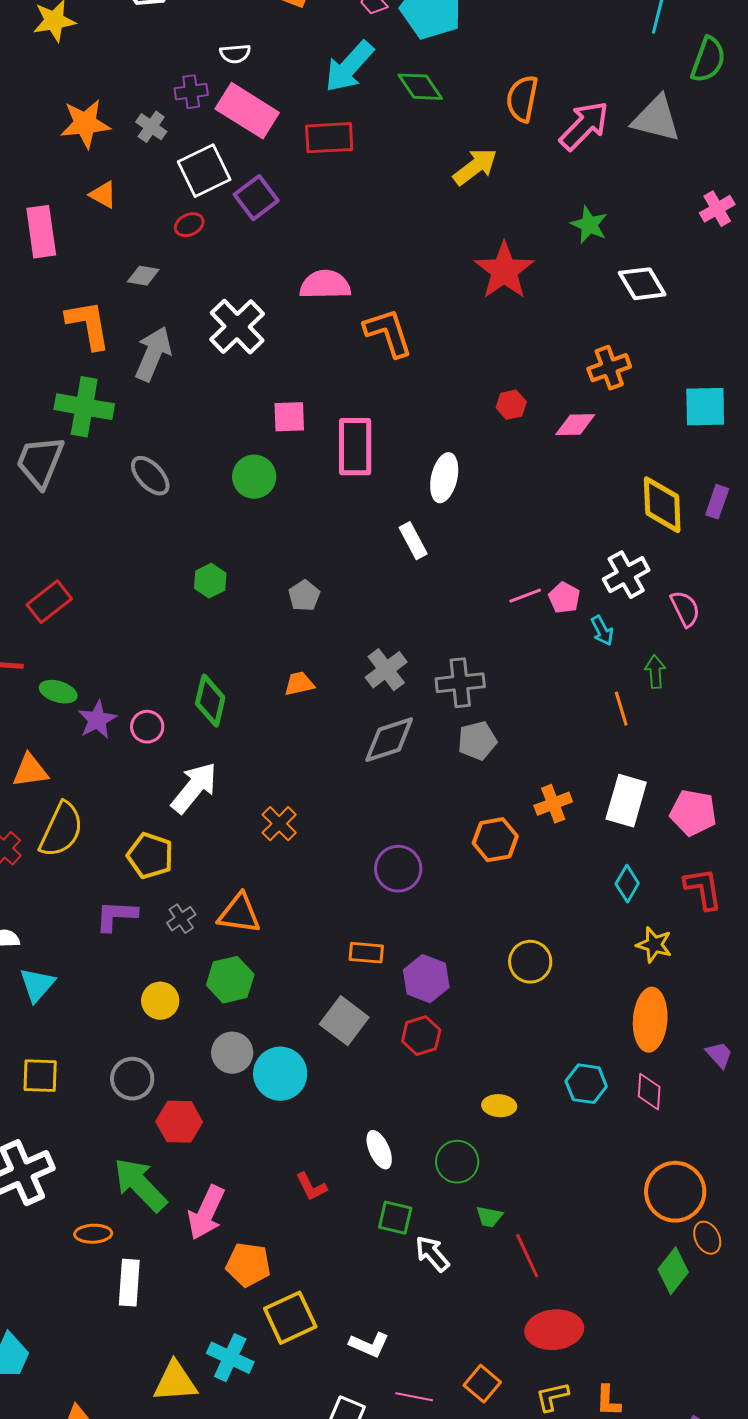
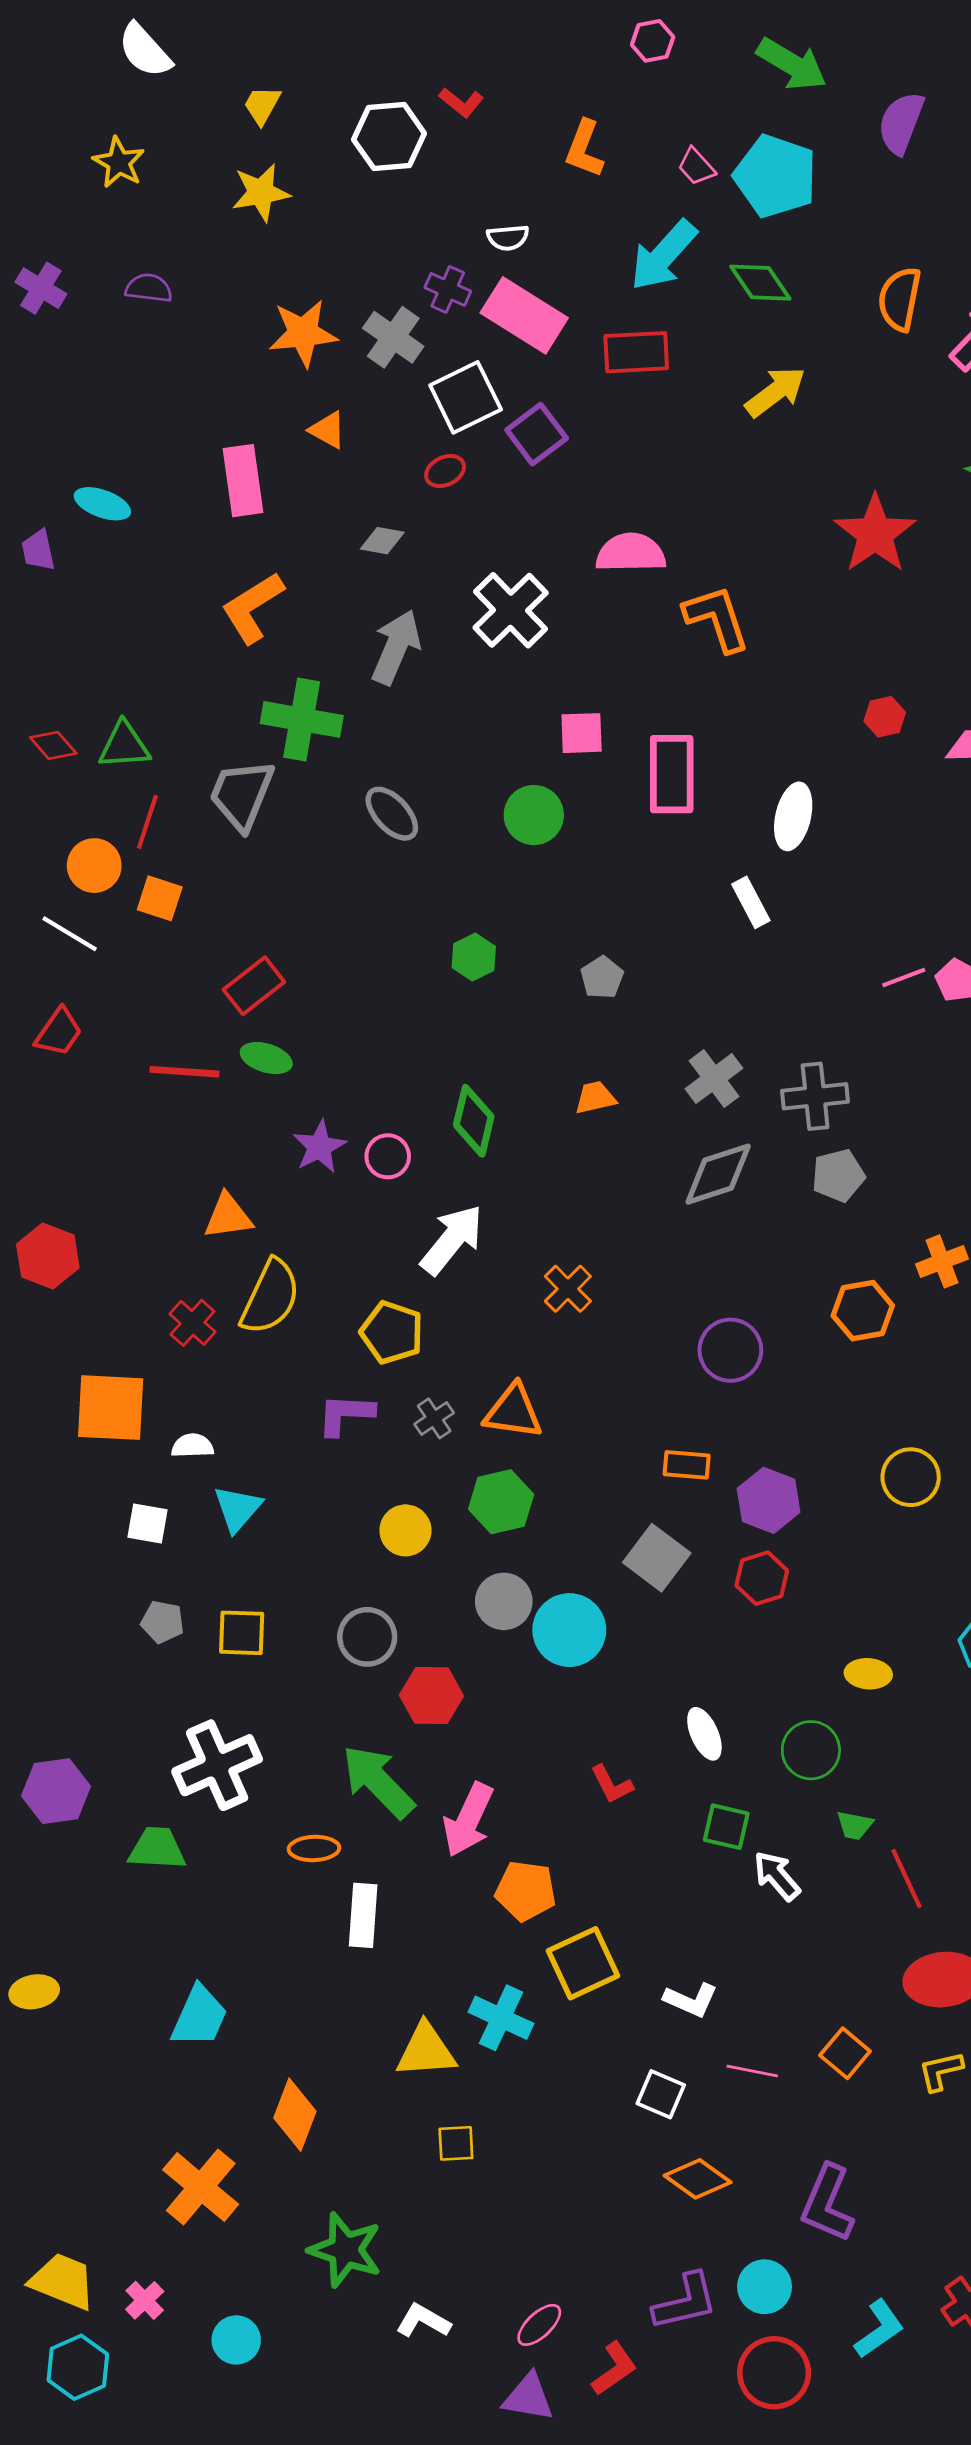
purple cross: (191, 92) -> (448, 289), turned 32
gray cross: (151, 127) -> (393, 337), size x1.4
yellow arrow: (475, 167) -> (775, 392), moved
orange L-shape: (88, 325) -> (253, 608), moved, turned -112
green ellipse: (58, 692) -> (266, 1058), moved

